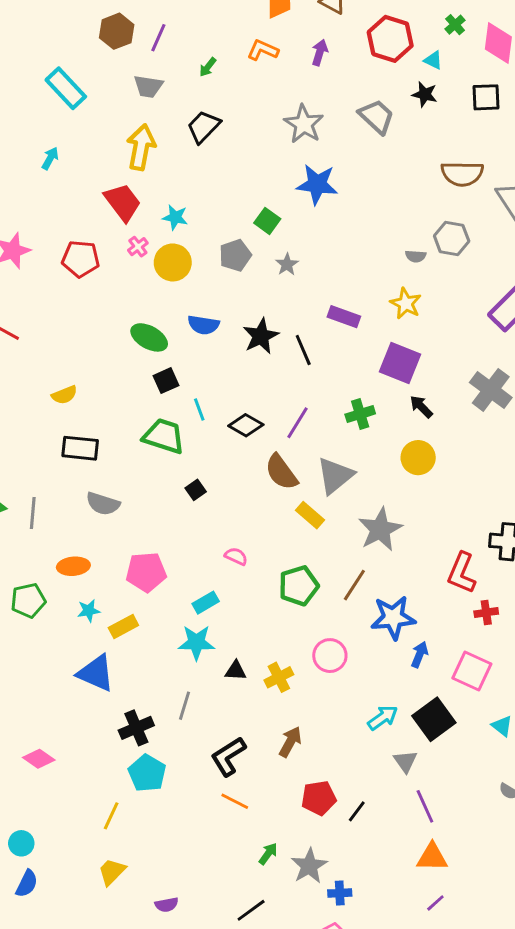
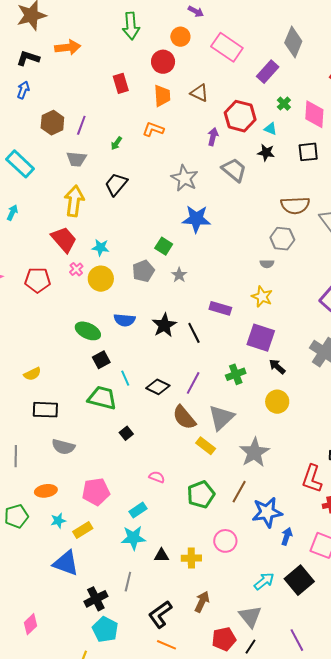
purple arrow: (320, 52) -> (213, 137), moved
gray hexagon: (452, 238) -> (282, 239), moved
yellow cross: (279, 677) -> (191, 558), turned 30
pink diamond: (39, 759) -> (30, 624), turned -75
gray triangle: (405, 761) -> (250, 616), moved, size x1.4

